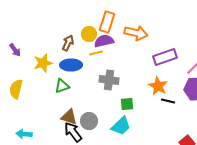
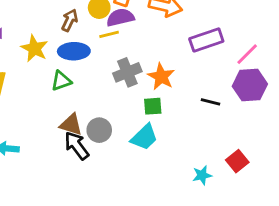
yellow star: (43, 63) -> (34, 48), turned -30
gray cross: (109, 80) -> (127, 72), turned -30
orange star: (158, 86) -> (161, 77), moved

